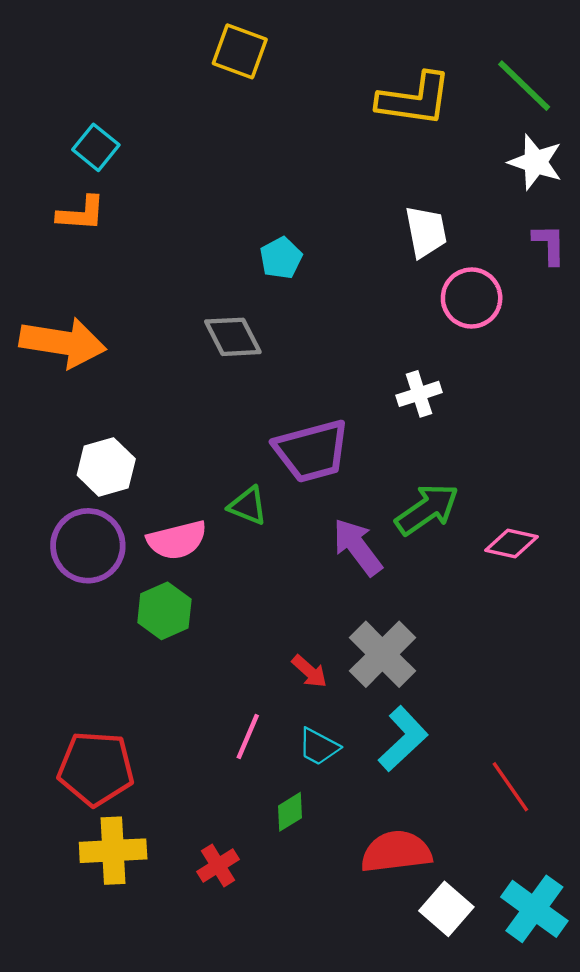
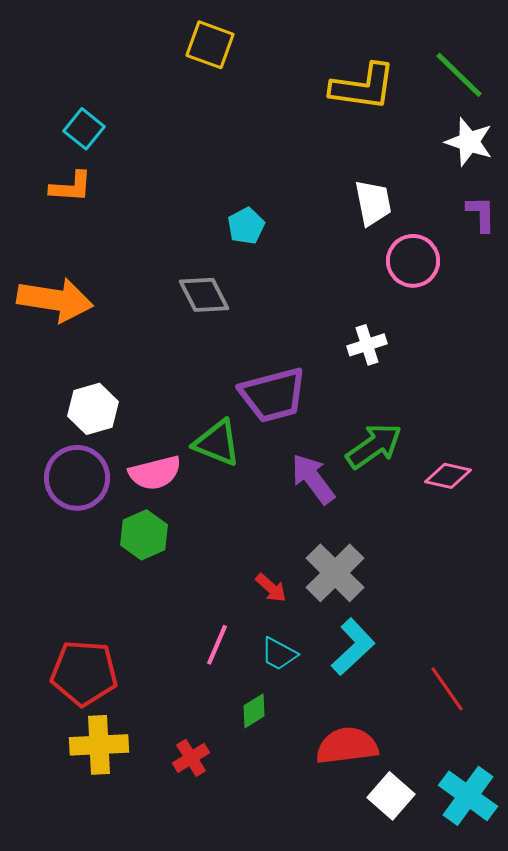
green triangle: (248, 506) -> (217, 443), size x1.4

